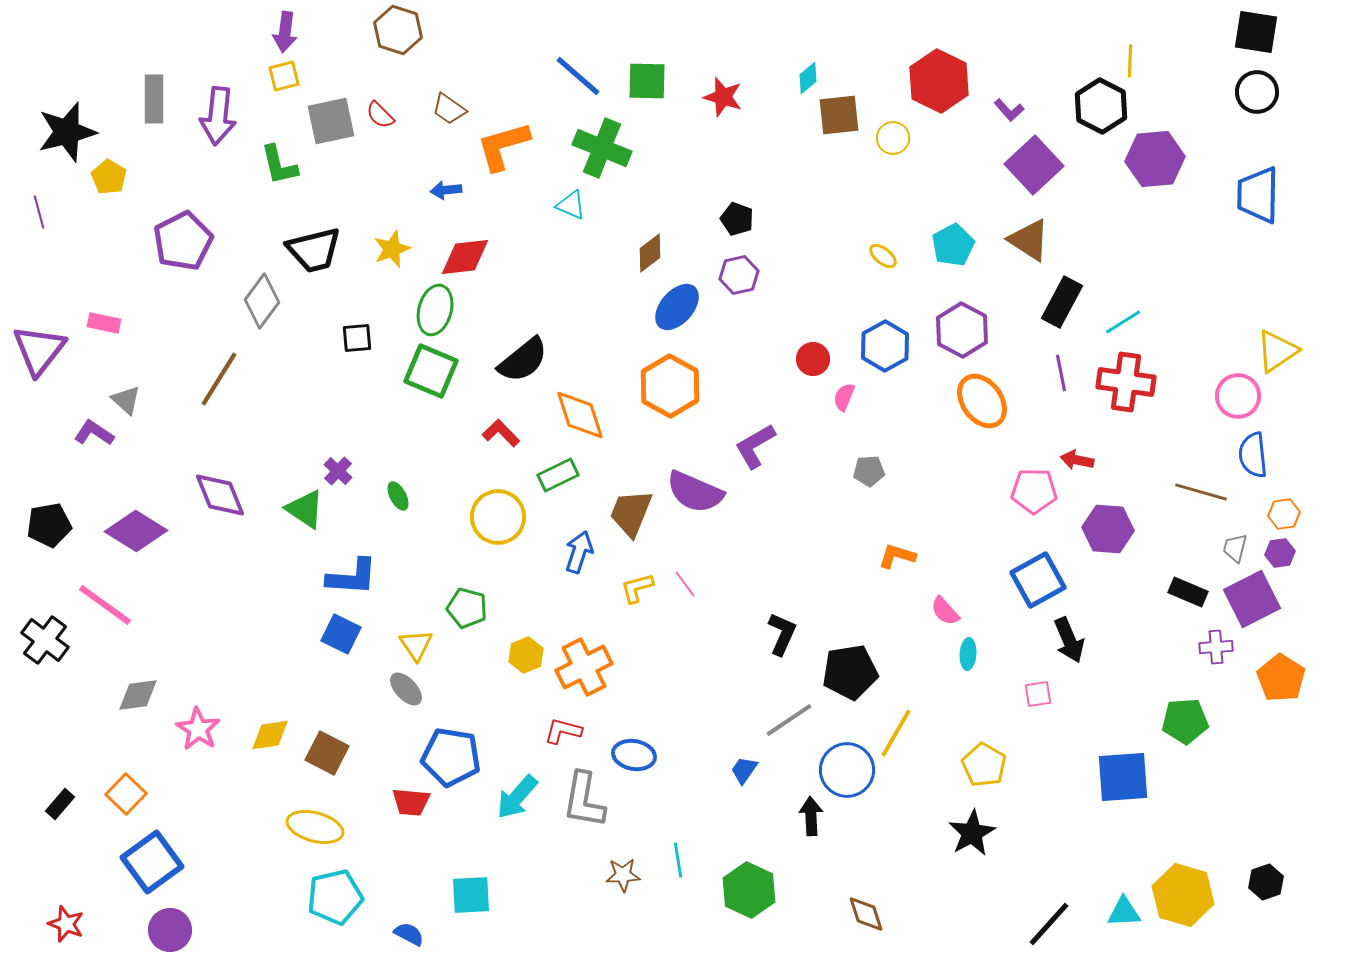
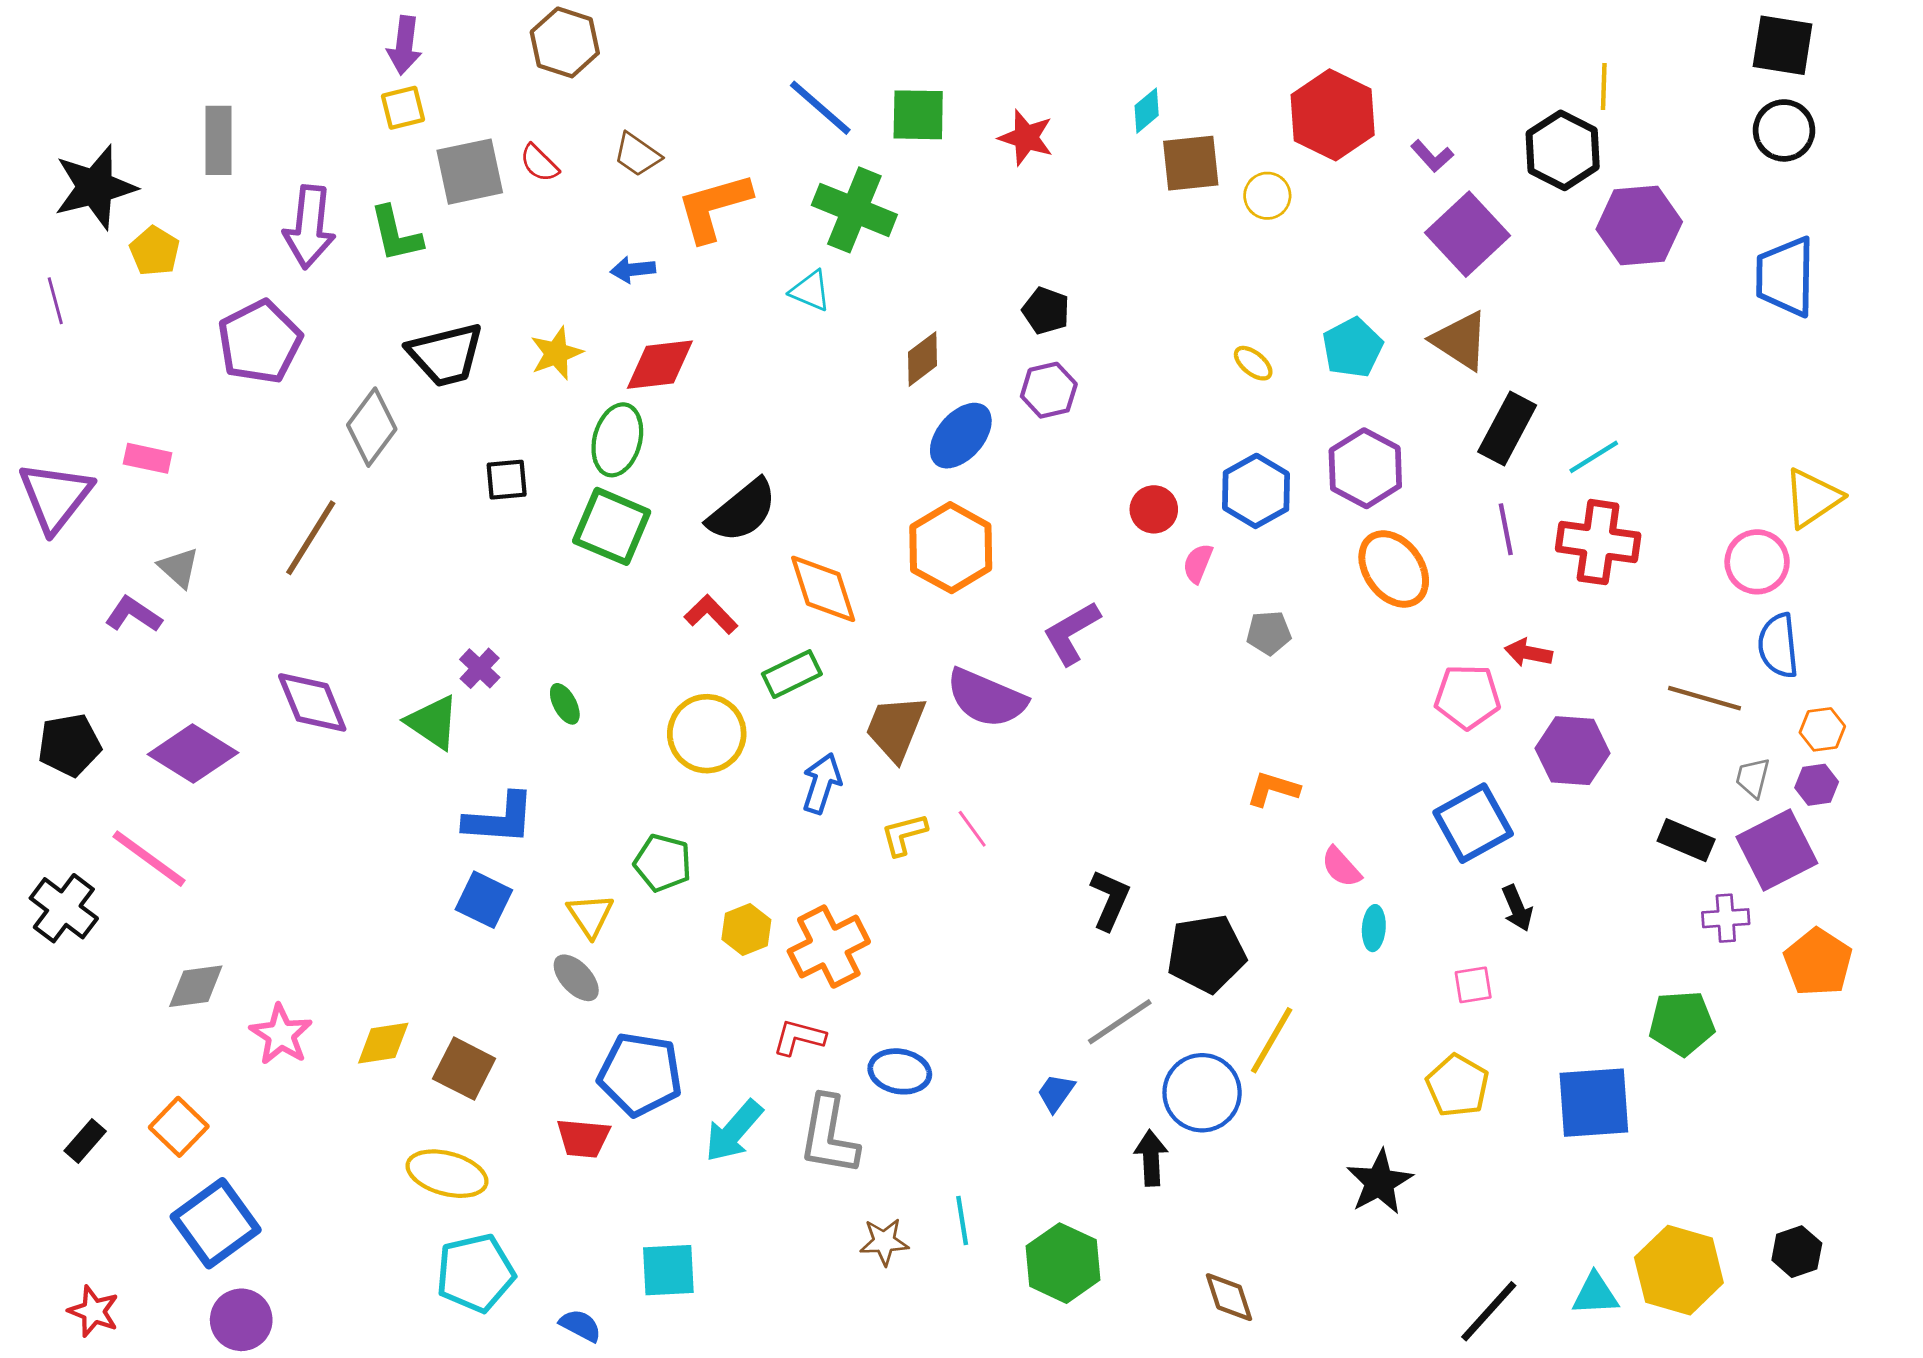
purple arrow: (218, 116) -> (309, 227), moved
gray pentagon: (869, 471) -> (1269, 633), moved
black arrow: (1069, 640) -> (1517, 908), size x0.7
yellow pentagon: (984, 765) -> (1458, 1086), moved

